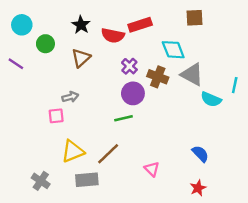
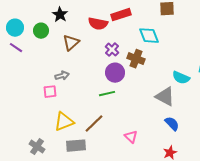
cyan circle: (22, 25) -> (15, 28), moved
black star: (81, 25) -> (60, 15), moved
gray triangle: (192, 74) -> (165, 97), moved

